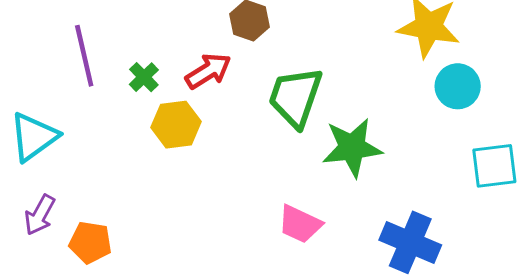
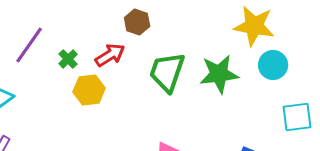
purple line: (84, 56) -> (29, 45), turned 48
green star: (352, 148) -> (219, 74), moved

